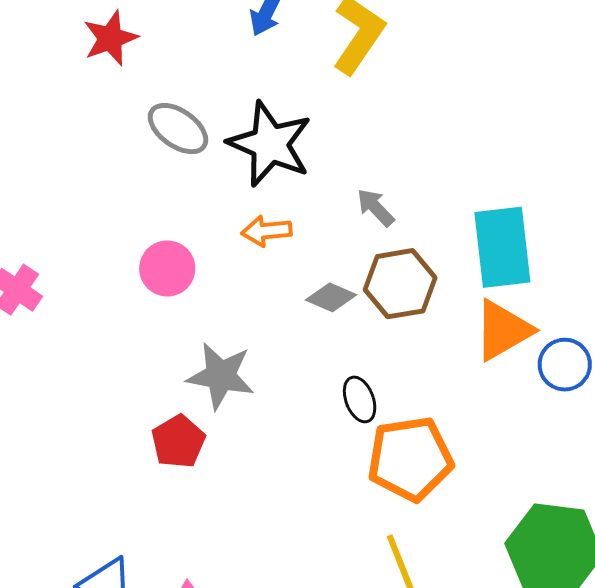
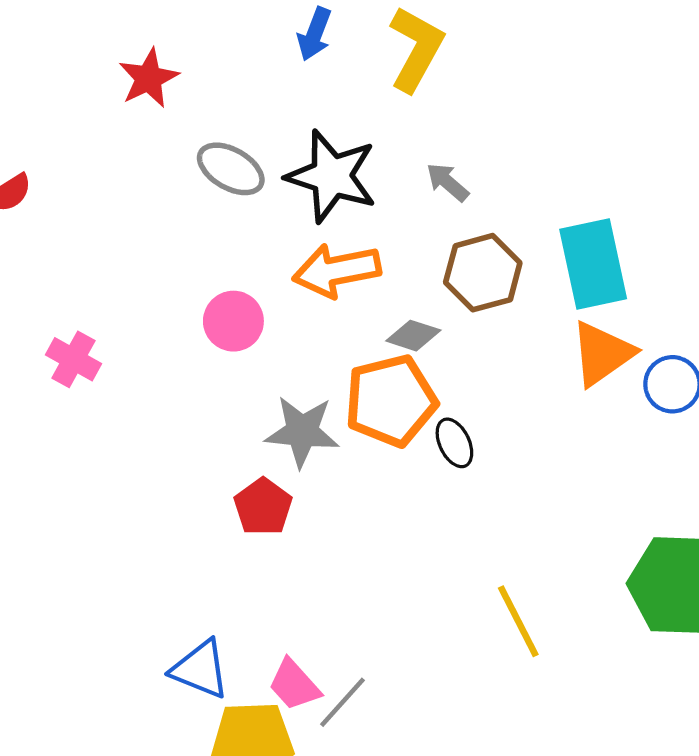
gray arrow: (376, 208) -> (448, 182), moved
orange arrow: (266, 231) -> (337, 270), size x1.6
brown hexagon: (400, 284) -> (483, 273), moved
orange pentagon: (410, 459) -> (391, 401), moved

